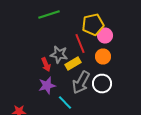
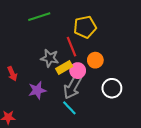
pink circle: (105, 36) -> (78, 71), moved
red arrow: (46, 64) -> (12, 74), moved
white circle: (102, 84) -> (112, 88), moved
cyan line: (65, 102) -> (69, 108), moved

